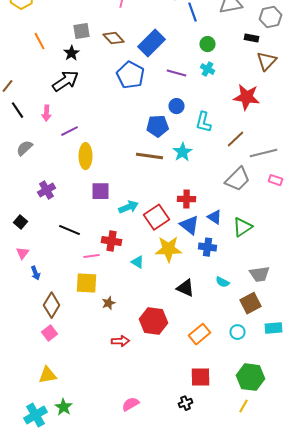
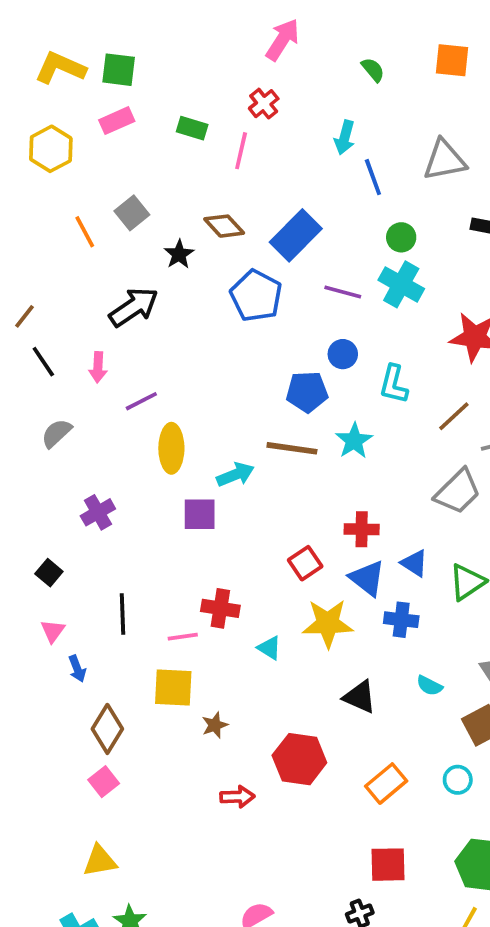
gray square: (82, 31) -> (132, 213), moved, turned -30
black star: (72, 53) -> (179, 254), moved
cyan cross: (208, 69) -> (401, 284), size x1.6
cyan arrow: (128, 207) -> (235, 475), moved
red square: (156, 217) -> (305, 563), size x0.7
black line: (70, 230) -> (122, 614), moved, turned 65

